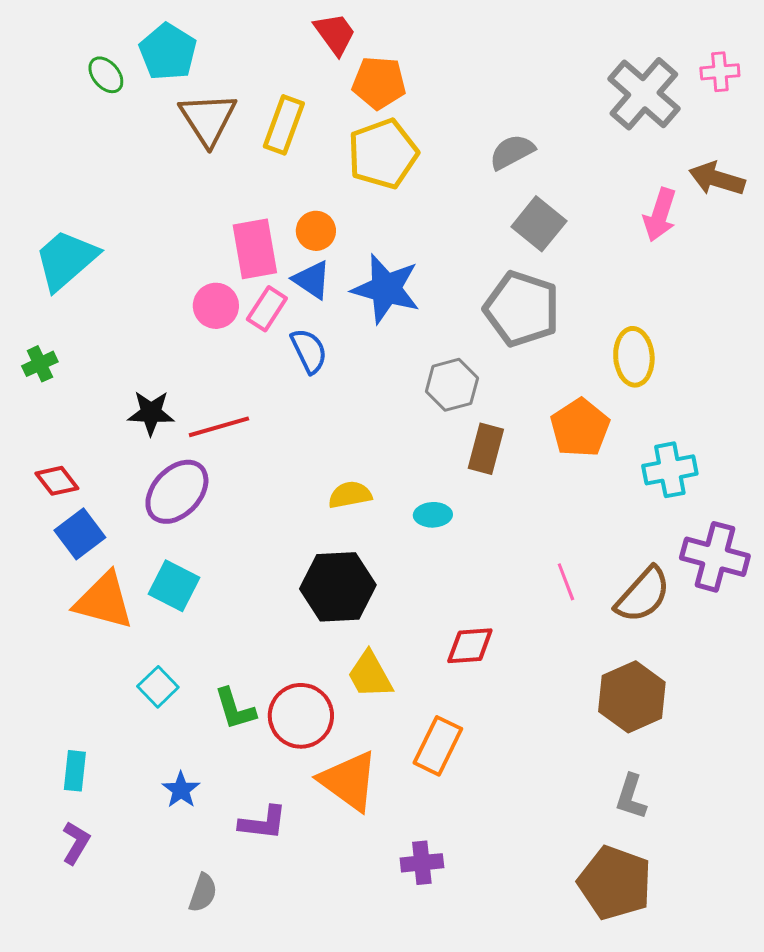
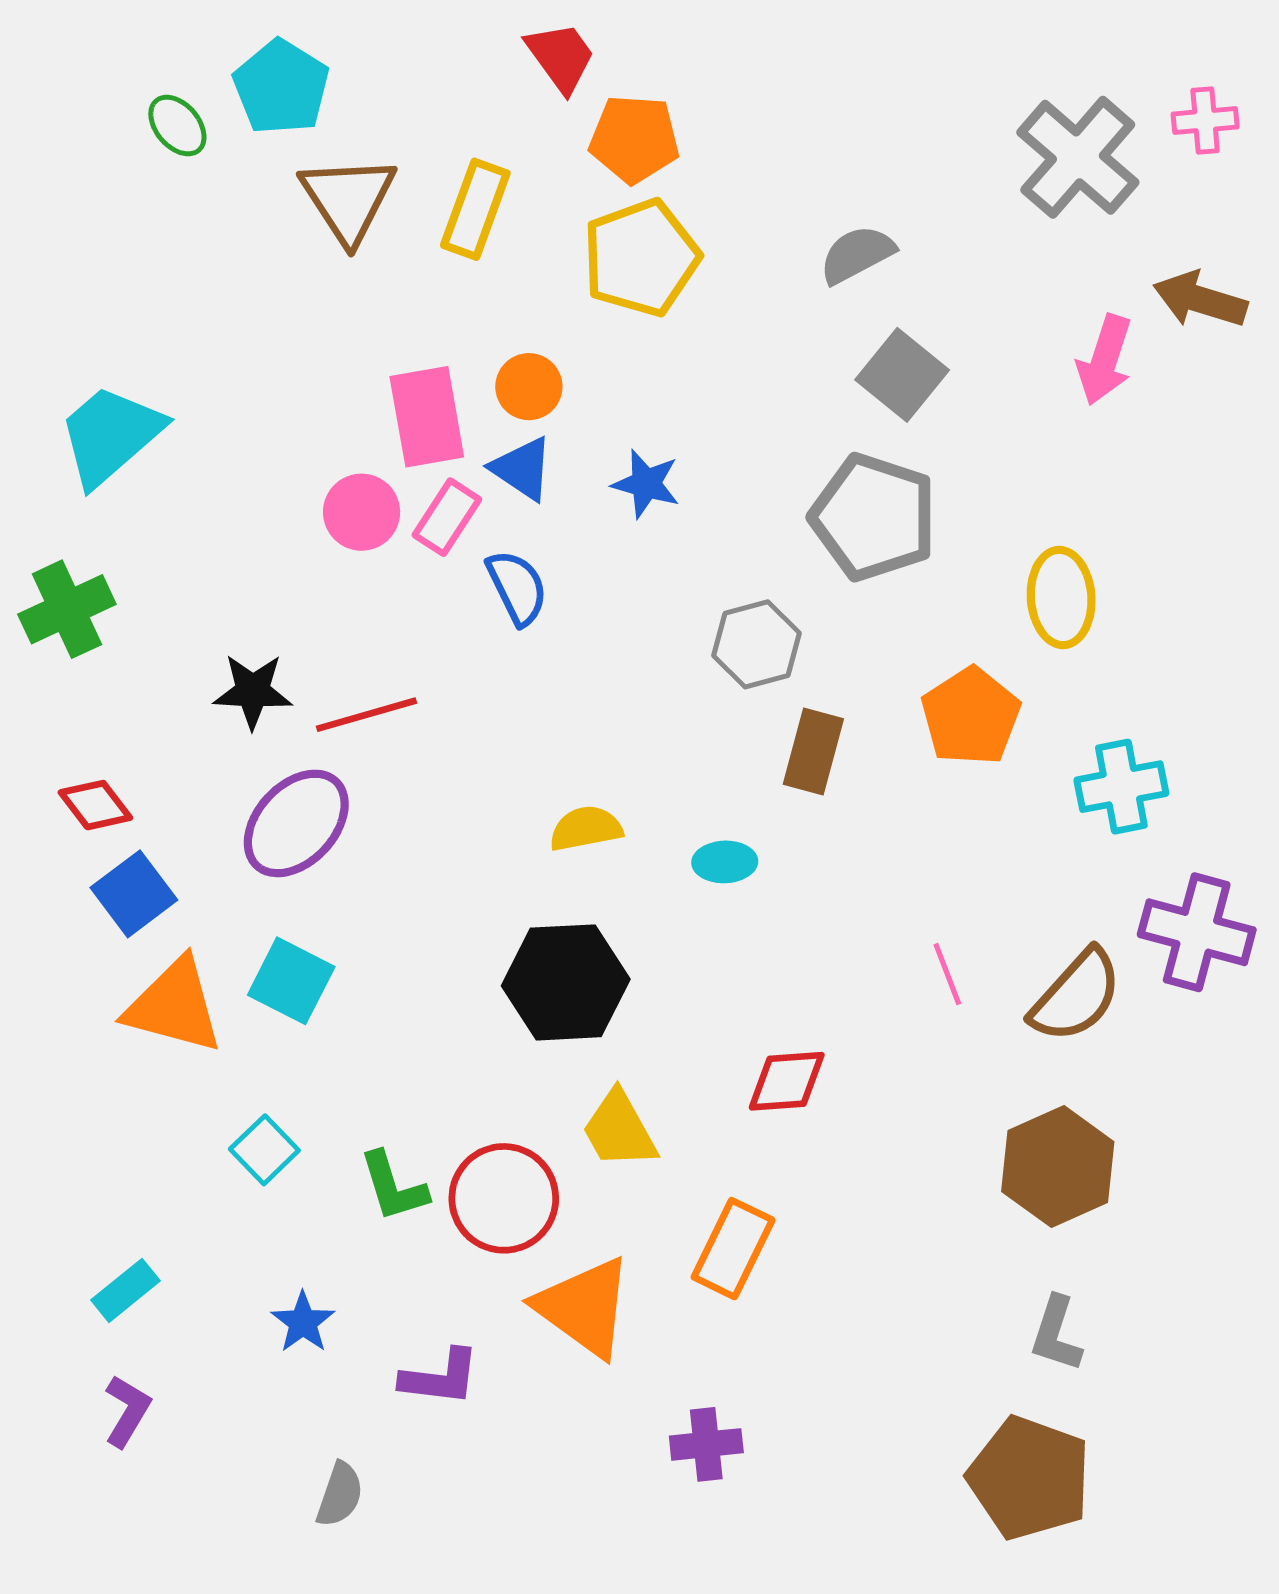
blue star: (386, 289) -> (646, 484), size x0.6
green cross: (40, 364) -> (67, 609), size x1.6
cyan rectangle: (75, 771) -> (126, 1290), turned 45

